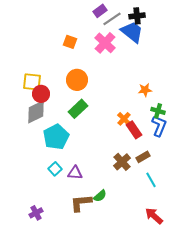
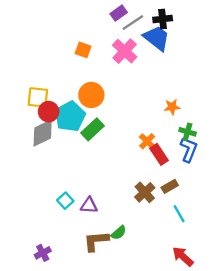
cyan pentagon: (56, 137) -> (70, 116), moved

